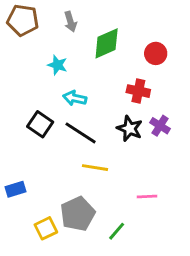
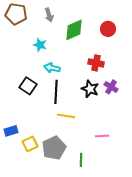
red circle: (156, 53) -> (108, 29), moved
black line: (81, 133) -> (56, 92), turned 60
yellow square: (46, 228) -> (30, 144), moved
green line: (117, 231) -> (81, 160), turned -40

